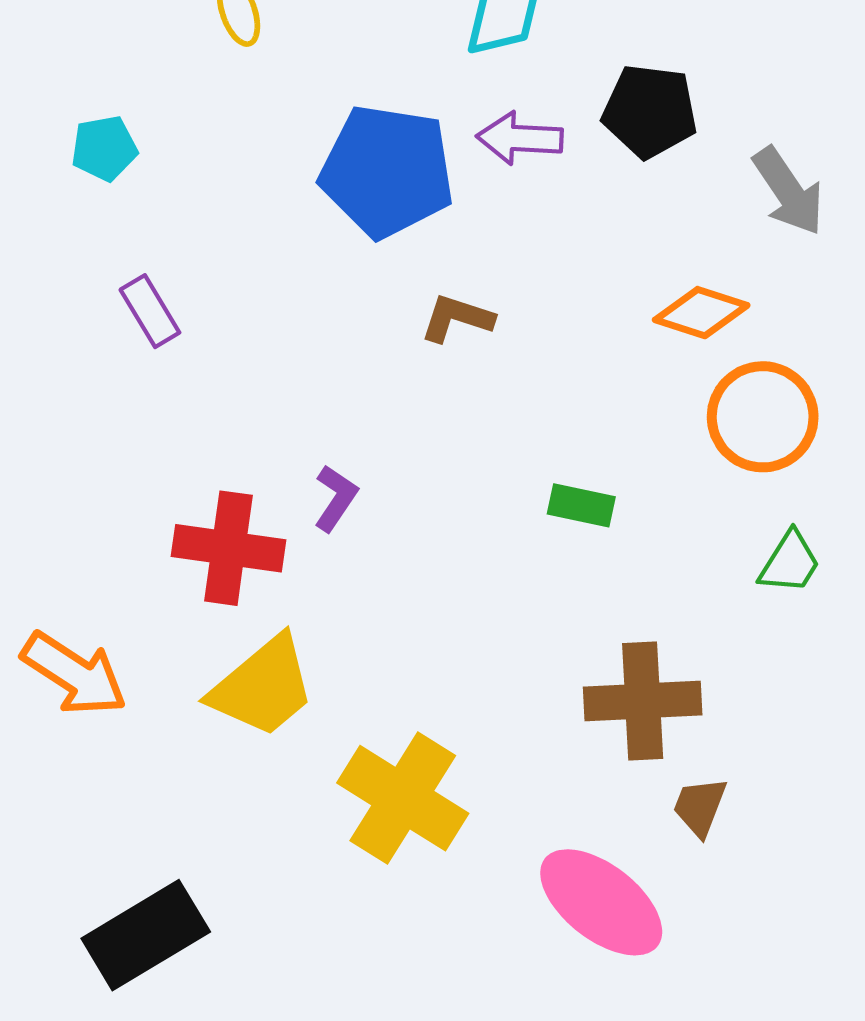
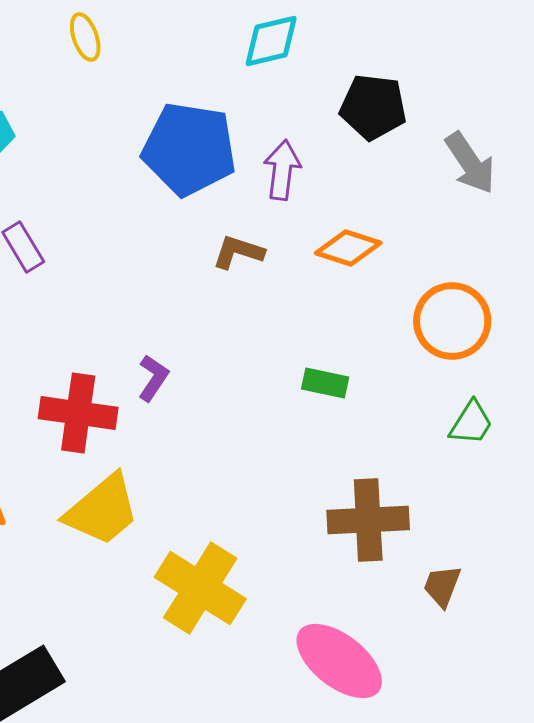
purple arrow: (520, 138) -> (282, 170), moved, turned 94
orange diamond: (701, 313) -> (348, 248), moved
brown trapezoid: (700, 807) -> (442, 586), moved

